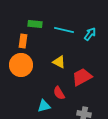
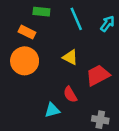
cyan line: (64, 30) -> (76, 19), turned 54
orange rectangle: (23, 41) -> (27, 32), turned -72

